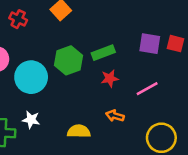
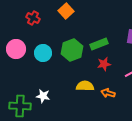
cyan circle: (31, 77) -> (43, 53), moved, size x0.7
yellow semicircle: (79, 131) -> (85, 86), moved

